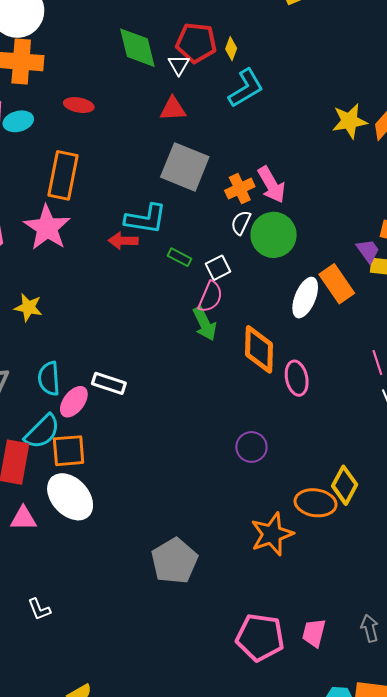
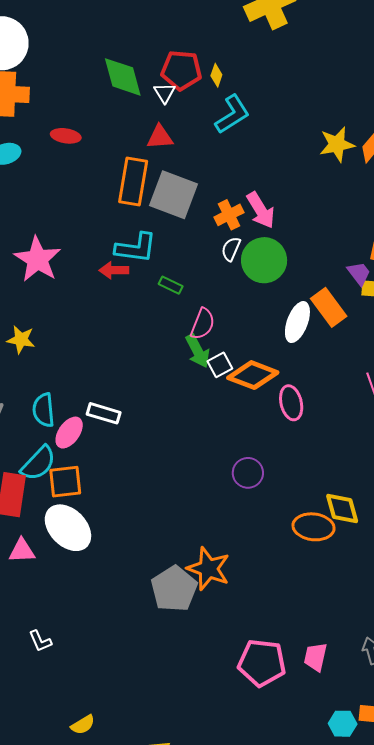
orange rectangle: (63, 175) -> (133, 182), moved
white square: (218, 268) -> (220, 365), moved
orange diamond: (259, 349) -> (253, 375), turned -69
yellow diamond: (345, 485) -> (342, 508), turned -42
orange star: (272, 534) -> (208, 569), moved, turned -30

